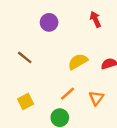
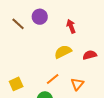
red arrow: (95, 19) -> (71, 26), moved
brown line: (25, 57) -> (18, 24), moved

